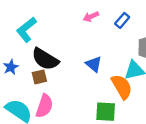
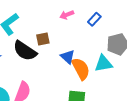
brown square: (39, 77) -> (43, 39), moved
orange semicircle: (122, 87) -> (81, 69), moved

